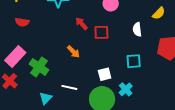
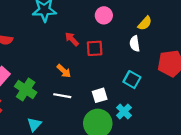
yellow semicircle: (159, 13) -> (145, 23), moved
cyan square: (134, 61) -> (132, 80), turned 35
white line: (69, 87) -> (62, 96), moved

